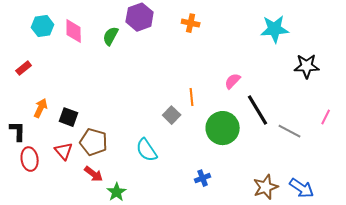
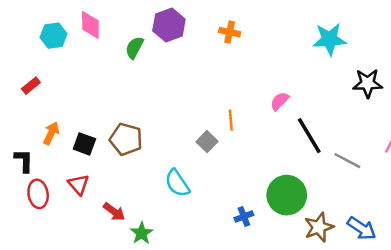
pink diamond: (74, 31) -> (90, 25), moved
green circle: (223, 128) -> (287, 195), moved
brown pentagon: (94, 142) -> (126, 139), moved

